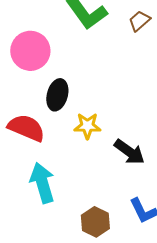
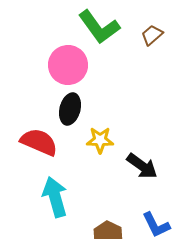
pink circle: (30, 51) -> (68, 65), moved

